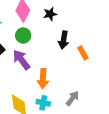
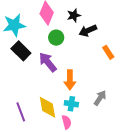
green circle: (23, 36) -> (56, 38), moved
black arrow: (64, 40) -> (88, 31), moved, turned 60

